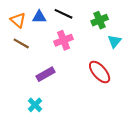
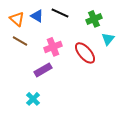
blue triangle: (39, 17) -> (37, 16), turned 32
pink cross: (64, 40) -> (53, 47), moved
red ellipse: (100, 72) -> (85, 53), moved

